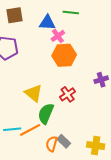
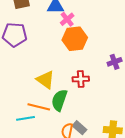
red cross: (68, 94) -> (81, 79), turned 35
orange line: (30, 130) -> (39, 107), moved, turned 45

